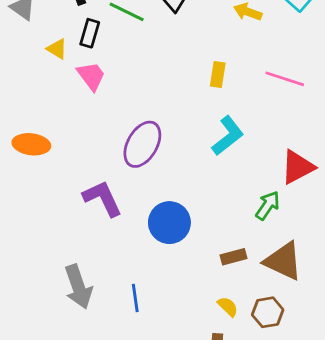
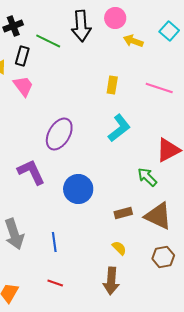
green arrow: (268, 205) -> (147, 177), turned -80
brown hexagon: (268, 312) -> (163, 257), moved

